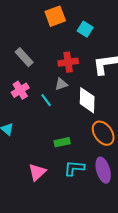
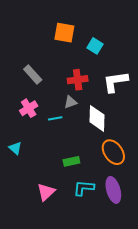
orange square: (55, 16) -> (64, 33), turned 30
cyan line: (46, 100) -> (55, 118), turned -64

